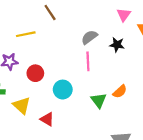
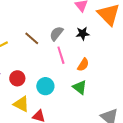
brown line: (50, 12) -> (32, 38), moved
orange semicircle: (120, 92) -> (83, 65), moved
yellow triangle: (22, 105) -> (21, 104), moved

